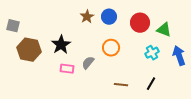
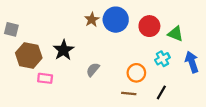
blue circle: (109, 17) -> (116, 20), size x1.5
orange circle: (111, 48) -> (136, 73), moved
pink rectangle: (67, 69) -> (45, 78), moved

